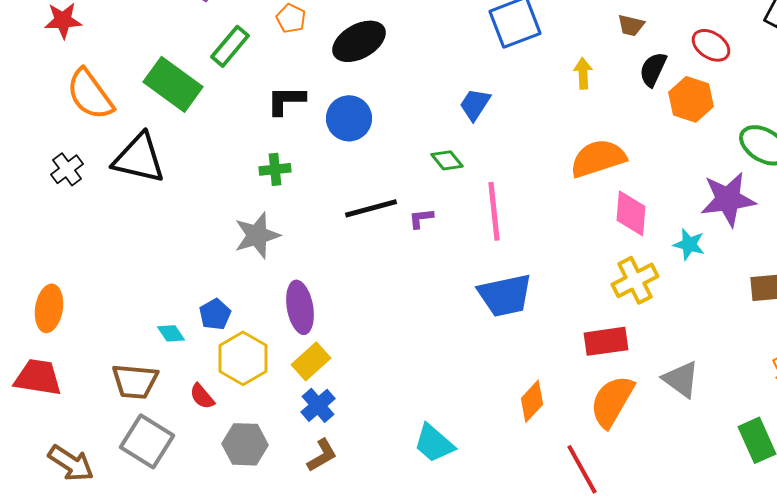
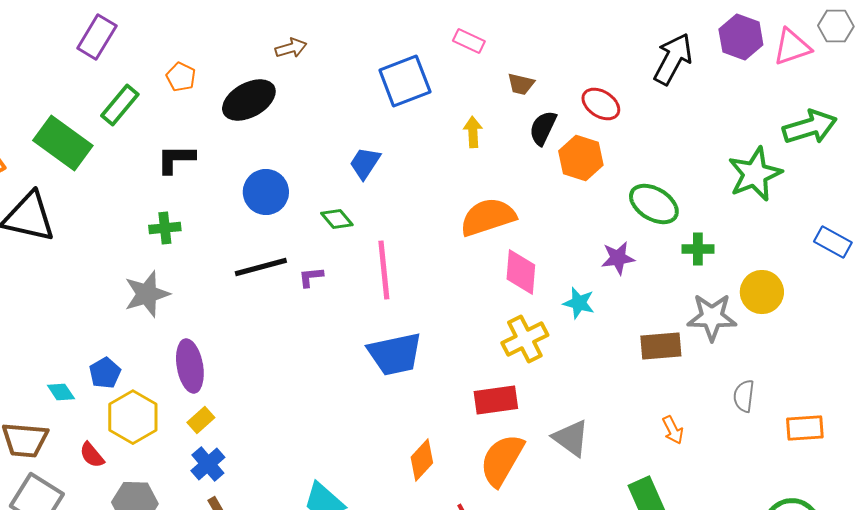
blue circle: (349, 118) -> (266, 192), moved
purple star: (728, 199) -> (618, 258), size x0.6
yellow rectangle: (311, 361) -> (201, 420), size x0.7

